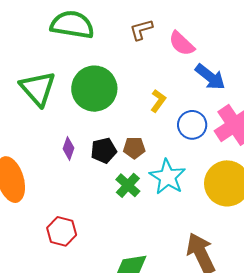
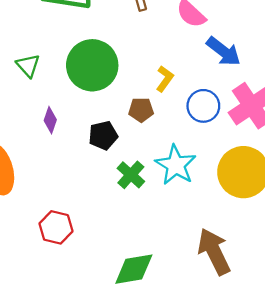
green triangle: (38, 88) -> (28, 66), size x0.6
purple diamond: (69, 148) -> (50, 120), moved
brown pentagon: (134, 148) -> (141, 110), moved

